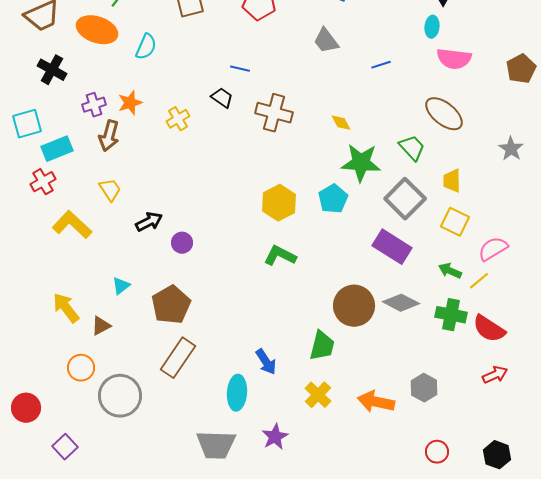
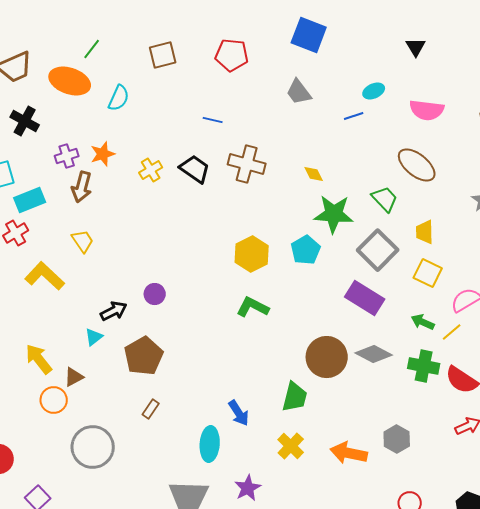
cyan ellipse: (432, 27) -> (374, 91), moved, turned 60
black trapezoid: (222, 98) -> (195, 169), moved, size x1.4
black arrow: (149, 222) -> (114, 311), moved
brown rectangle: (178, 358) -> (151, 409), size x0.5
orange circle: (81, 368) -> (54, 400), moved

